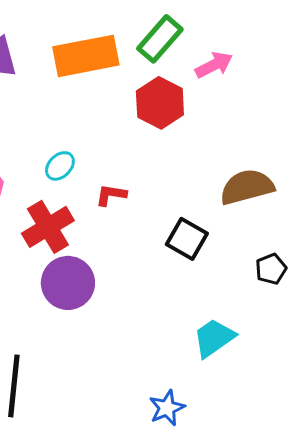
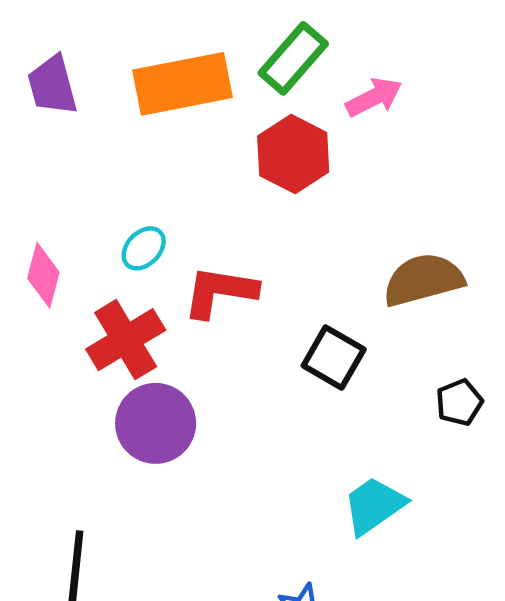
red L-shape: (111, 195) -> (220, 292), size x1.6

